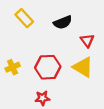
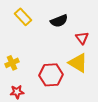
red hexagon: (48, 67) -> (51, 75), moved
red star: (42, 98) -> (17, 92), moved

